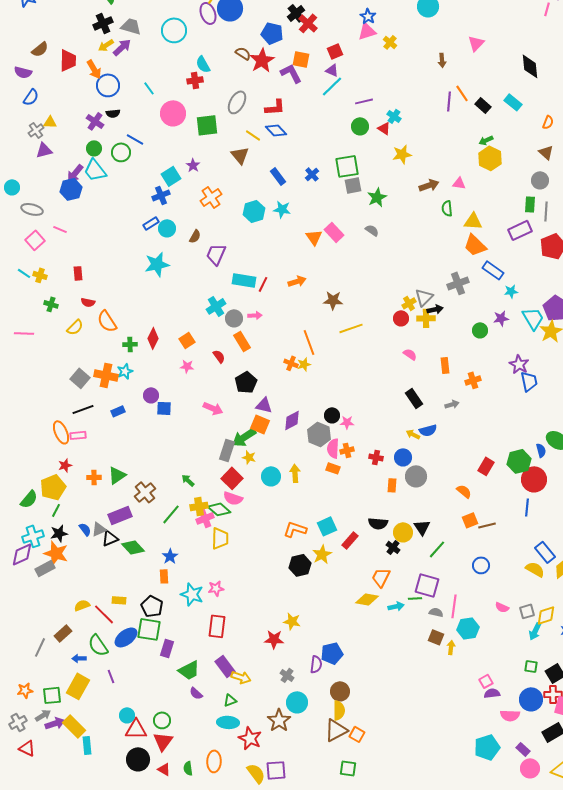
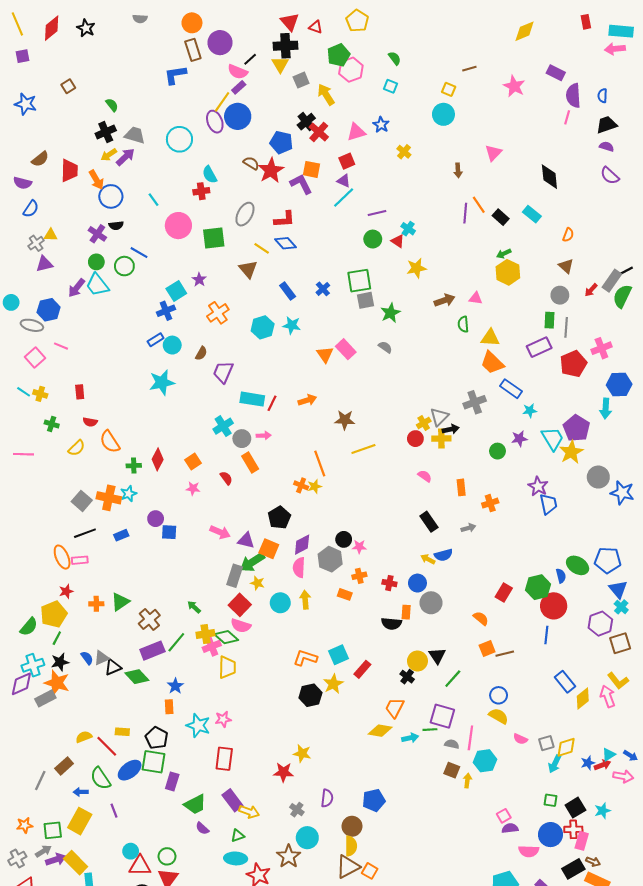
pink triangle: (367, 31) -> (356, 132), moved
blue hexagon: (71, 189) -> (49, 310), moved
black pentagon: (246, 382) -> (279, 518), moved
purple triangle: (264, 405) -> (246, 540), moved
pink semicircle: (333, 448) -> (299, 567), moved
purple rectangle: (120, 515) -> (152, 651), moved
black semicircle: (378, 523) -> (391, 624), moved
yellow semicircle: (535, 569) -> (499, 716), moved
blue pentagon: (332, 653) -> (374, 800), moved

